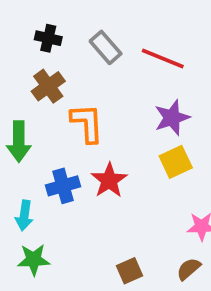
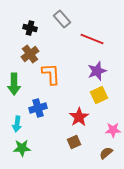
gray rectangle: (106, 47) -> (62, 19), moved
red star: (109, 180) -> (79, 117), moved
brown square: (130, 271) -> (74, 142), moved

